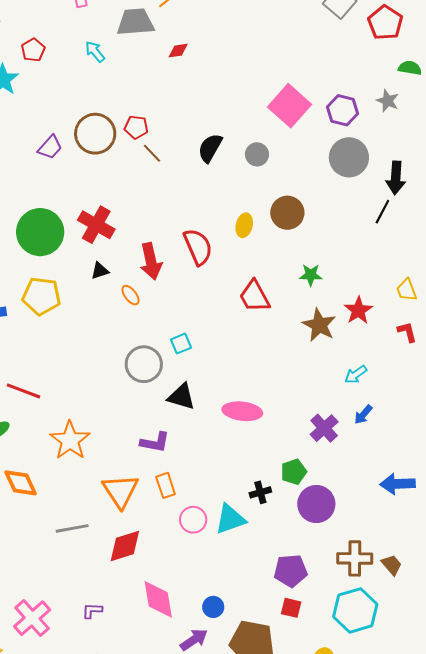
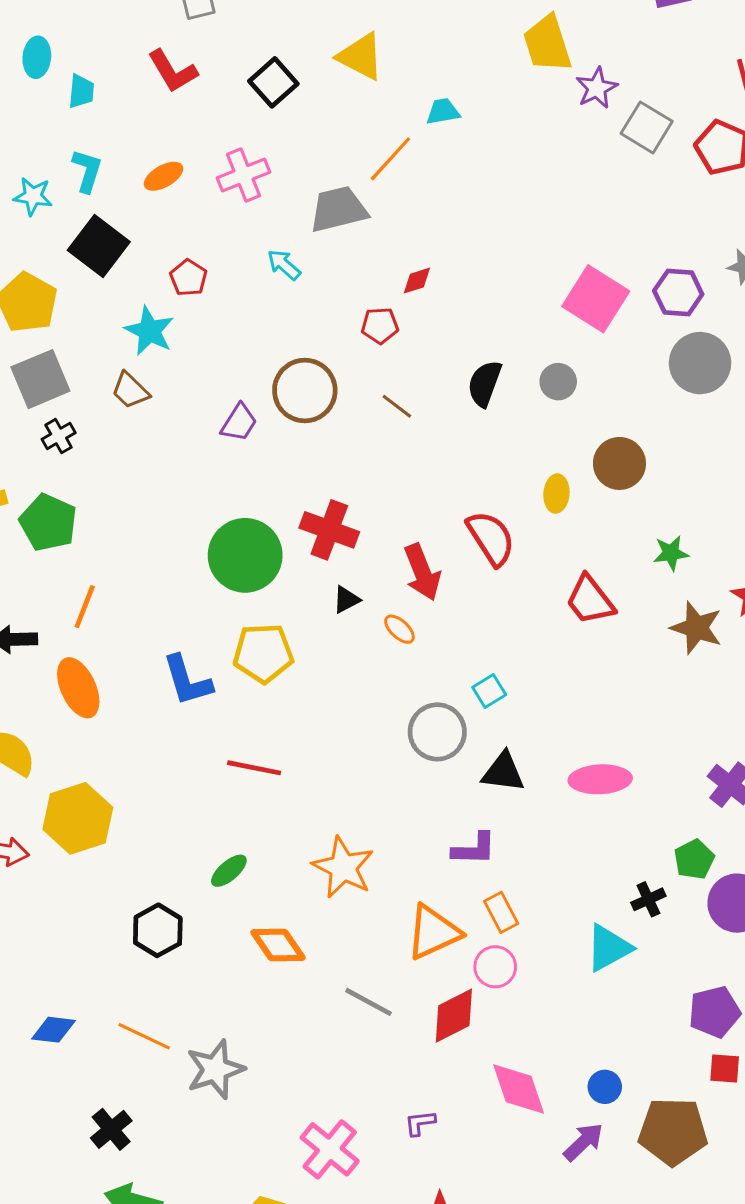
red diamond: (178, 51) -> (417, 281), moved
red pentagon: (136, 127) -> (380, 326), moved
red line: (23, 391) -> (254, 768), moved
orange triangle: (120, 491) -> (433, 932), turned 48
pink circle: (193, 520) -> (495, 967), moved
gray line: (72, 528) -> (368, 1002), turned 48

